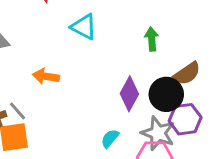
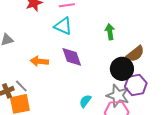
purple diamond: (129, 94) -> (72, 57), moved, turned -45

